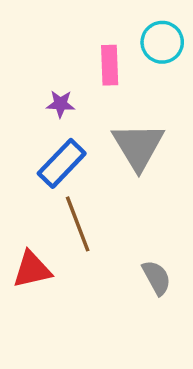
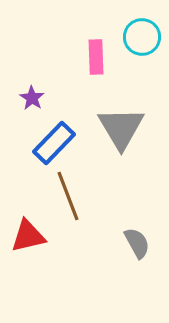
purple star: (61, 104) -> (32, 98), moved, turned 30

